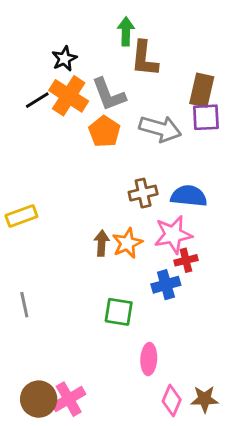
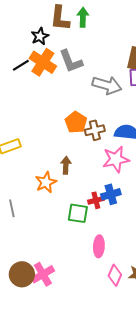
brown L-shape: (144, 59) -> (60, 18), moved
orange pentagon: (104, 132) -> (76, 122), moved
orange star: (127, 243) -> (46, 182), moved
red cross: (186, 260) -> (96, 200), moved

